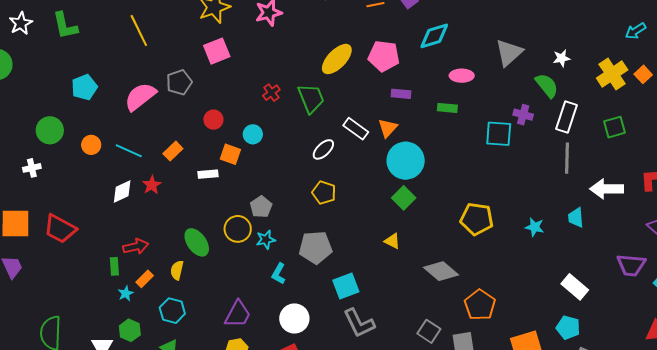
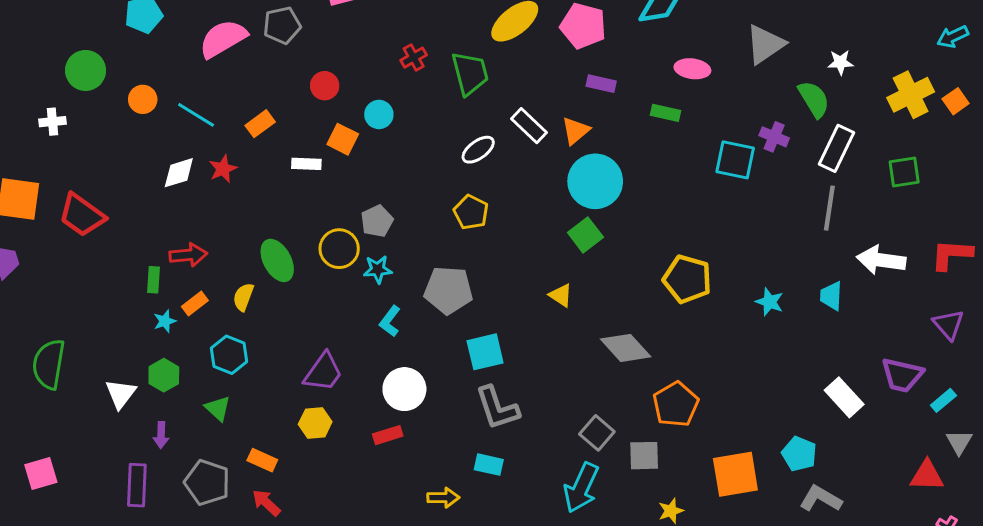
white rectangle: (575, 287) -> (844, 397), moved

